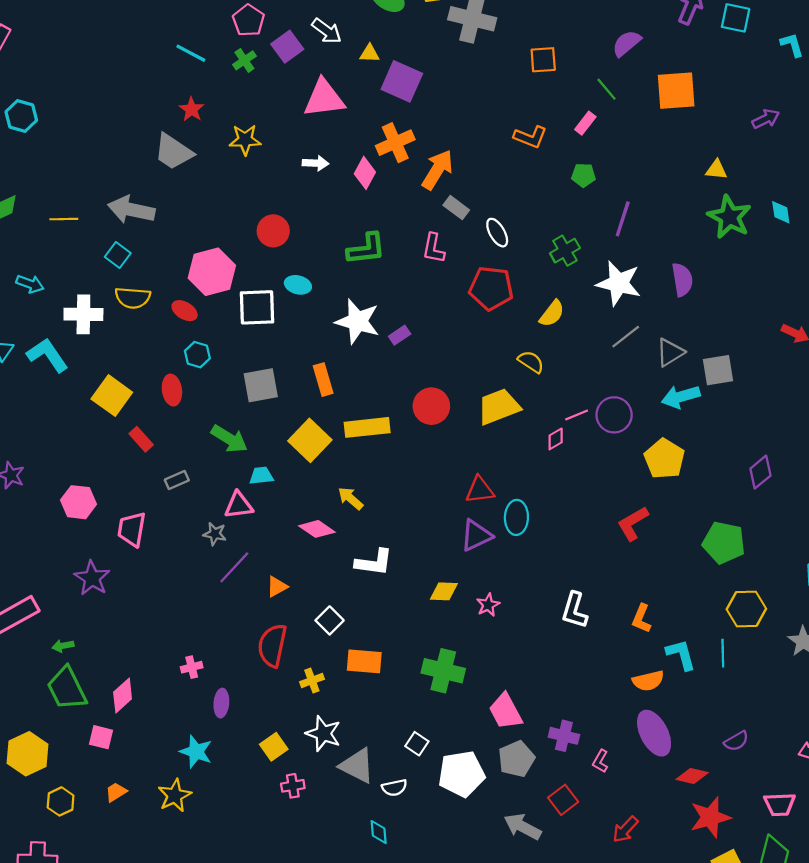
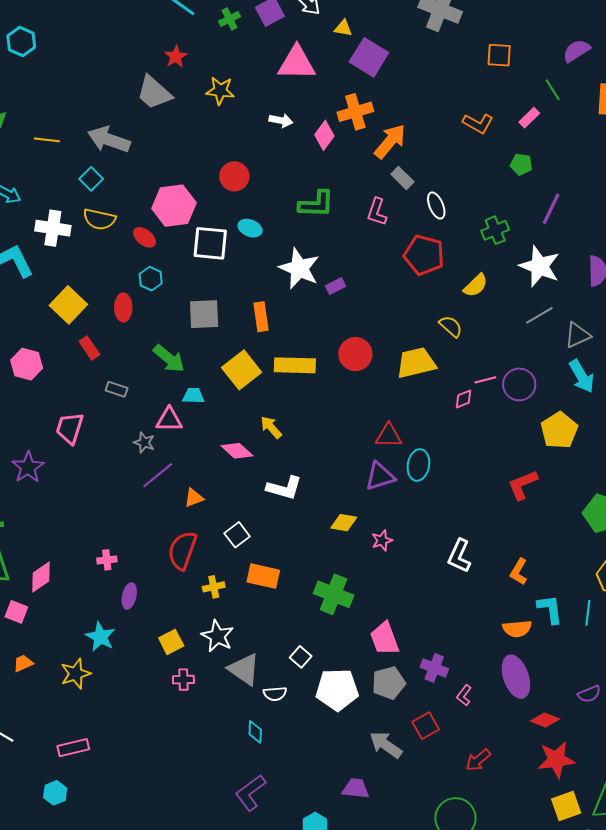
cyan arrow: (681, 397) -> (582, 376), turned -112
gray rectangle: (177, 480) -> (117, 389), turned 35
pink hexagon: (79, 502) -> (27, 364), moved

